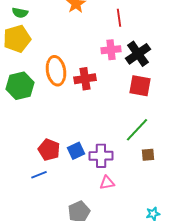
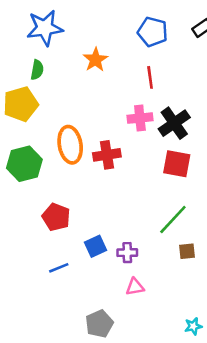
green semicircle: (20, 13) -> (37, 70), moved, turned -91
red pentagon: (49, 150) -> (56, 217), moved
purple cross: (101, 156) -> (127, 253), size x0.7
blue line: (39, 175) -> (59, 268), moved

